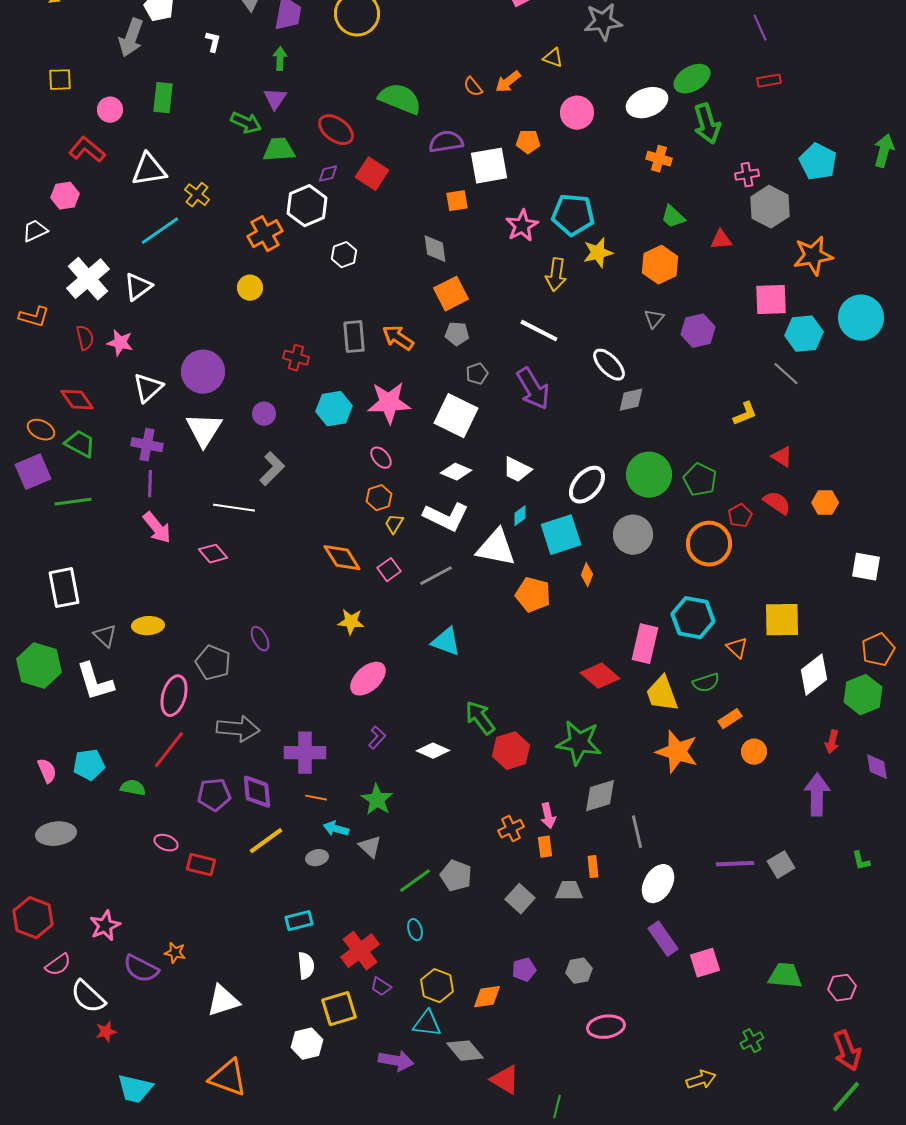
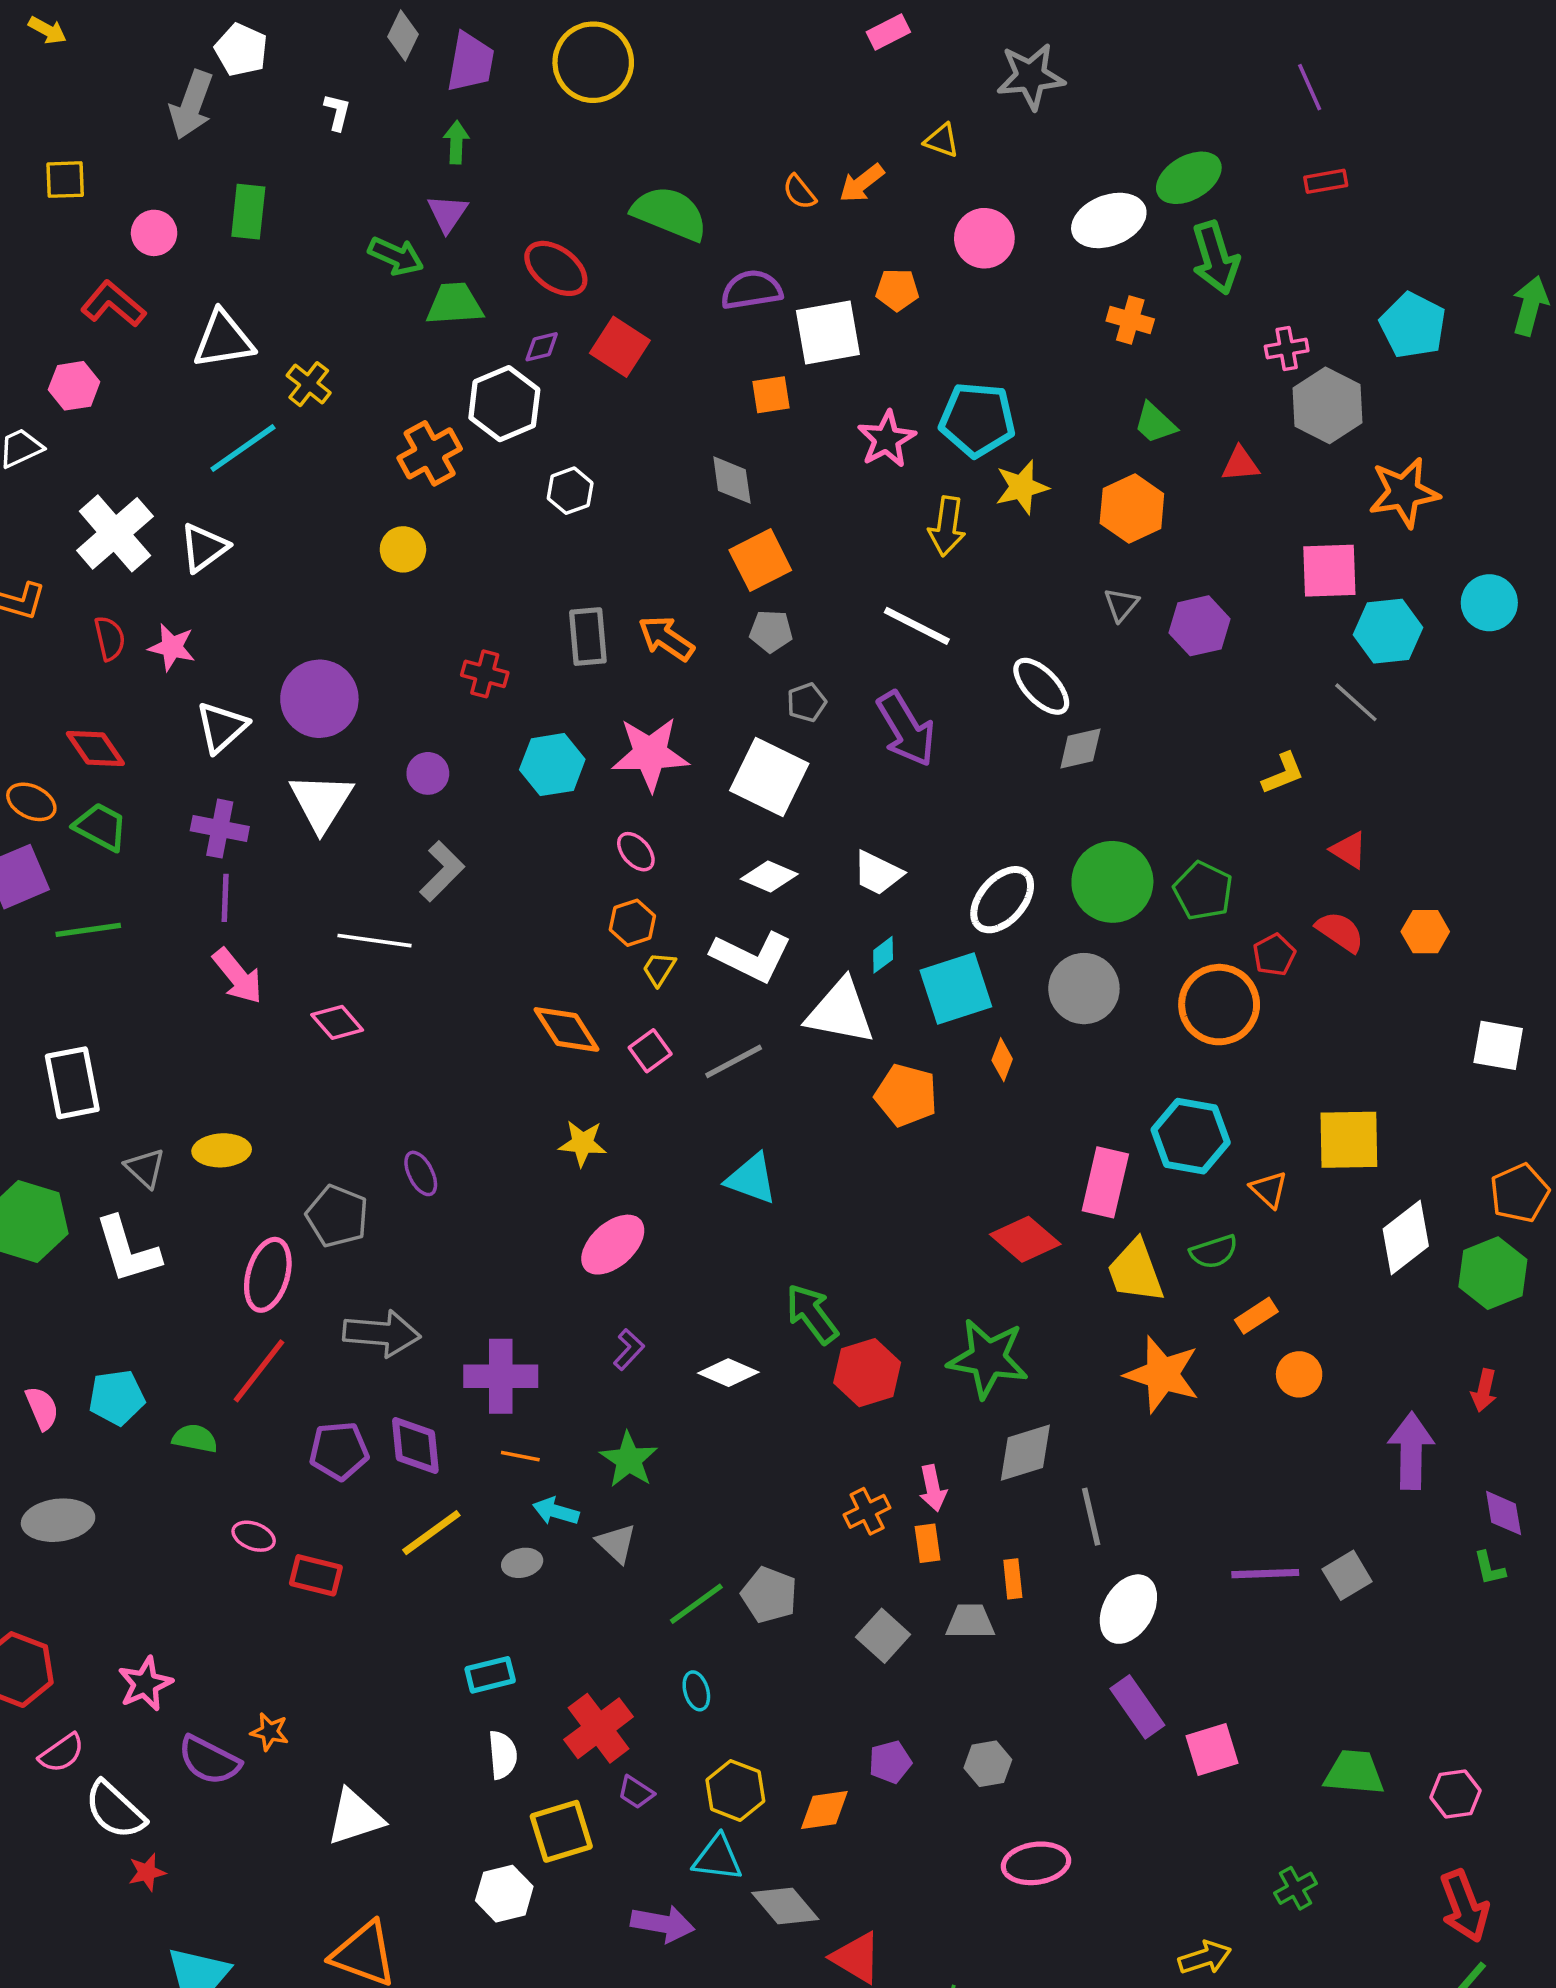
cyan circle: (861, 318) -> (1489, 603), size x0.7
red arrow: (832, 742) -> (1484, 1390), moved
purple diamond: (877, 767) -> (1504, 1513), moved

